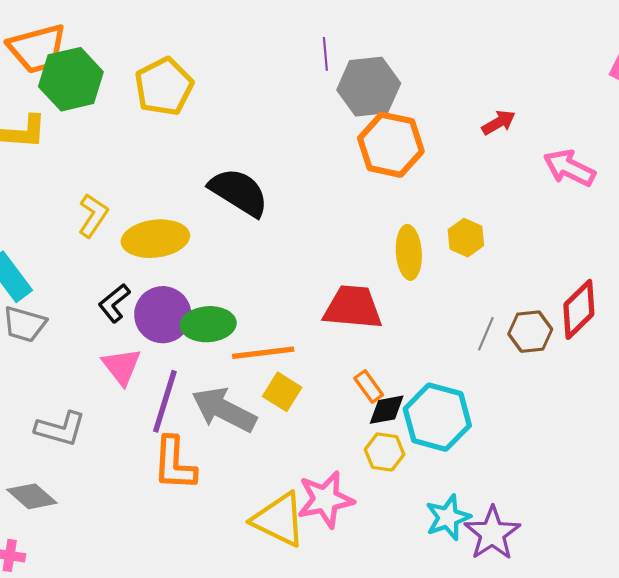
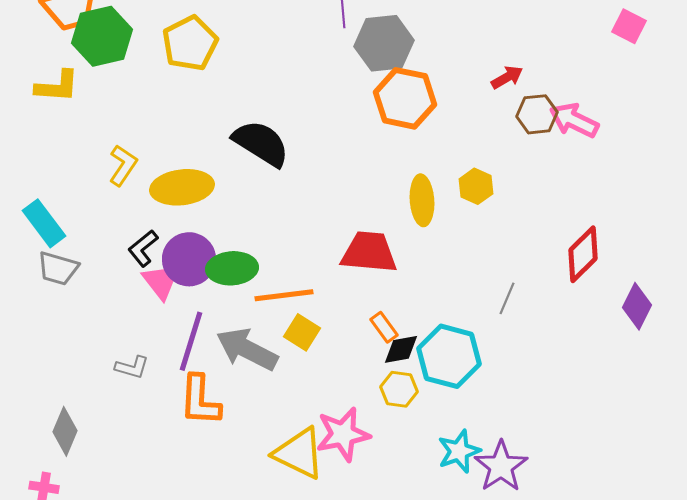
brown hexagon: (530, 332) -> (537, 114), moved
gray line: (486, 334) -> (507, 298), moved
pink triangle: (122, 366) -> (161, 281), moved
gray L-shape: (60, 429) -> (132, 367), moved, size x0.7
gray diamond: (32, 496) -> (65, 431), turned 72

